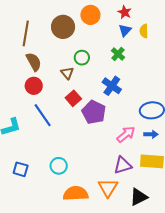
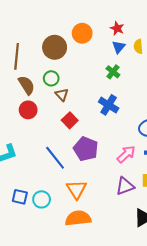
green circle: (82, 58) -> (51, 78), moved
purple pentagon: (94, 112) -> (86, 149), moved
blue line: (43, 115) -> (55, 158), moved
cyan circle: (59, 166) -> (42, 199), moved
orange triangle: (108, 188) -> (76, 189), moved

